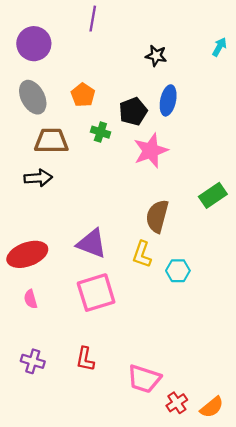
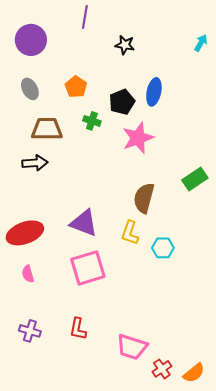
black star: (156, 56) -> (125, 45), moved
gray ellipse: (33, 97) -> (30, 89), size x0.7

